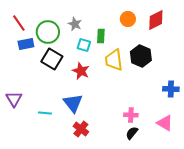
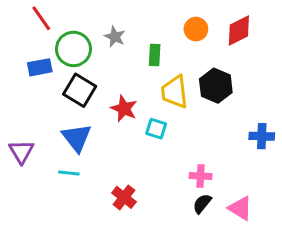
red line: (19, 23) -> (41, 18), moved
cyan square: (84, 45) -> (156, 129), moved
blue triangle: (73, 103) -> (77, 138), moved
pink triangle: (165, 123) -> (240, 208), moved

